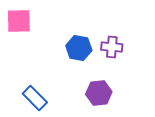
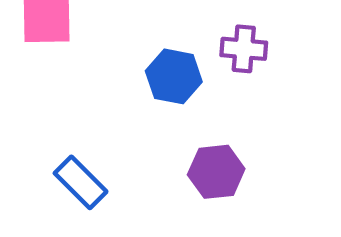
purple cross: (112, 47) -> (244, 49), moved

